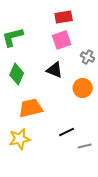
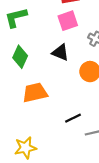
yellow star: (20, 139) -> (25, 148), moved

